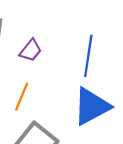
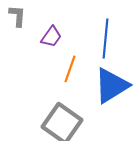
orange line: (22, 97) -> (70, 69), moved

